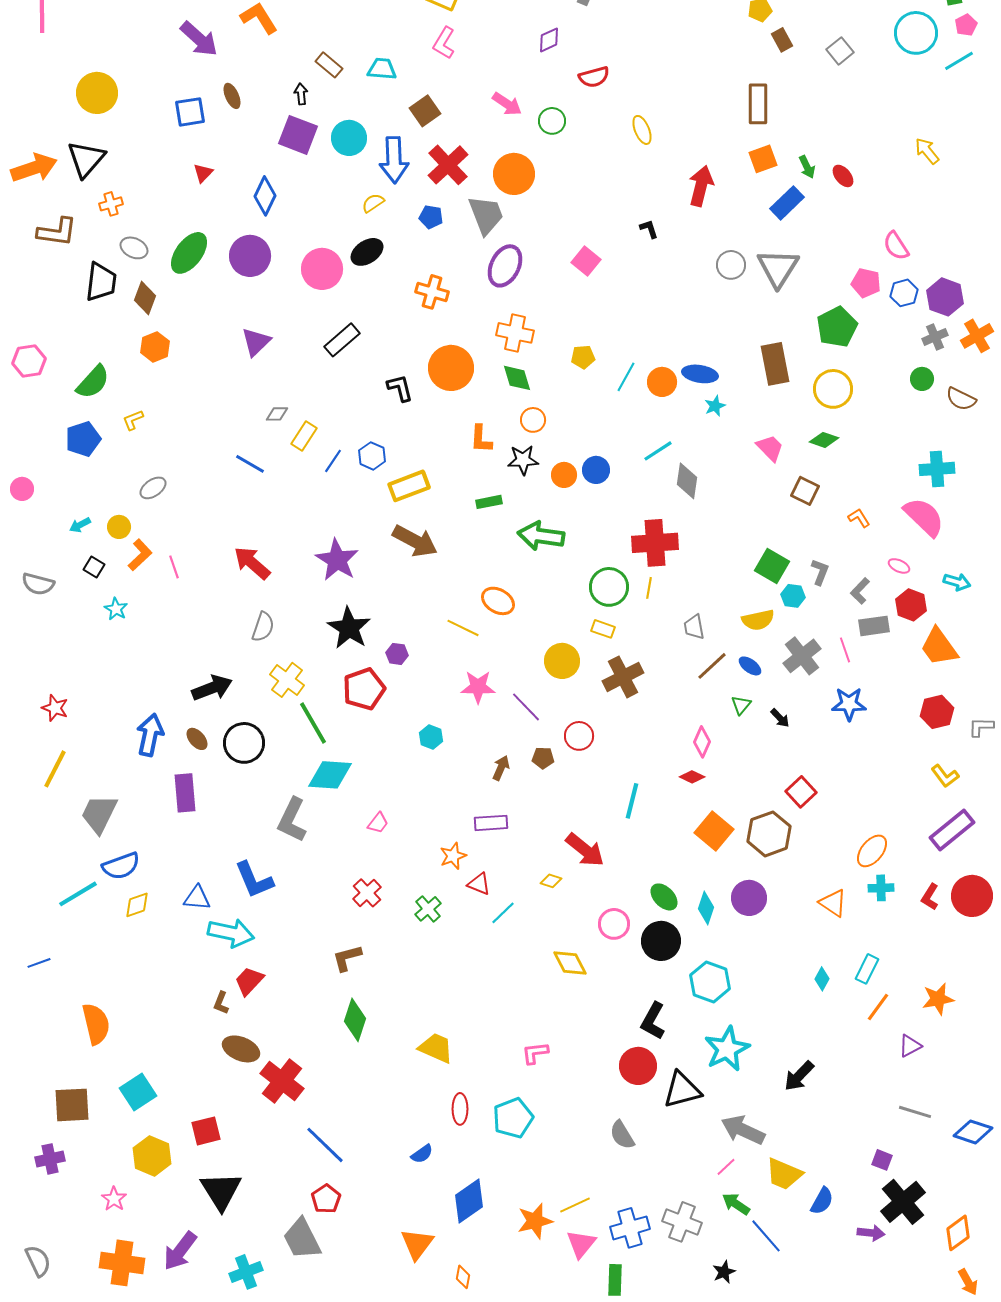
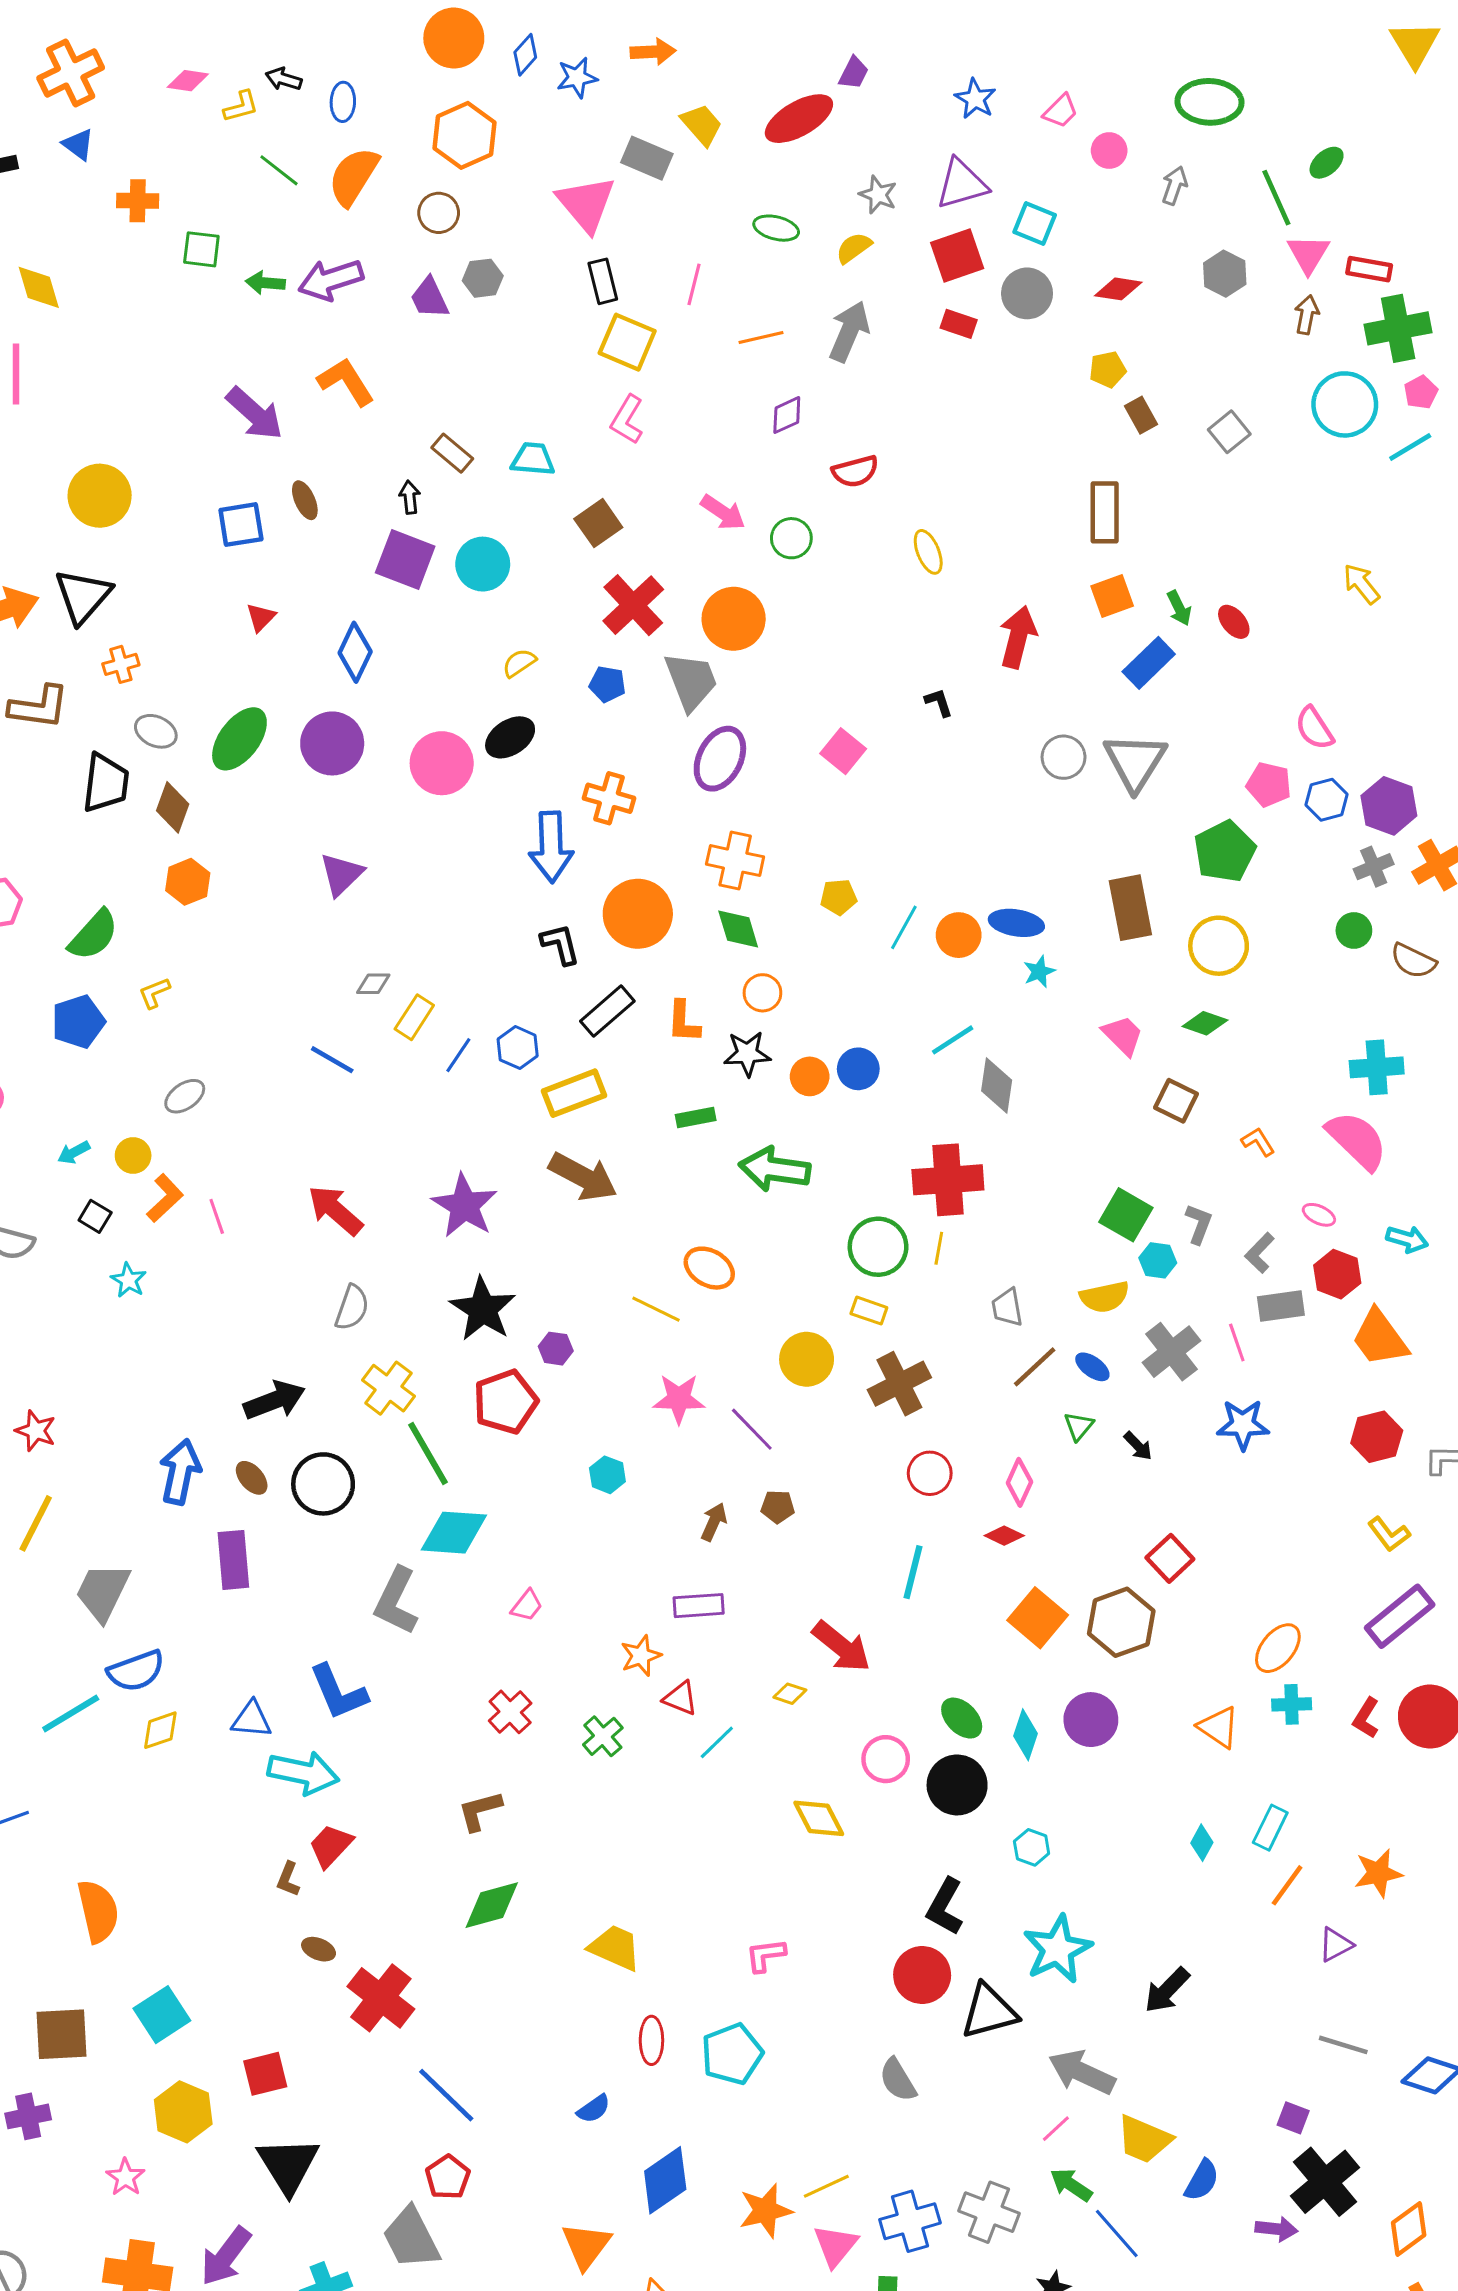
blue arrow: (394, 160) -> (551, 847), moved
black rectangle: (342, 340) -> (607, 1011), moved
red circle: (579, 736) -> (930, 1473), moved
cyan hexagon: (710, 982) -> (1032, 1847), size x0.6
green diamond: (355, 1020) -> (492, 1905), turned 57
brown ellipse: (241, 1049) -> (319, 1949), size x0.6

